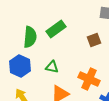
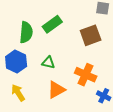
brown square: (94, 40) -> (91, 35), size x1.5

